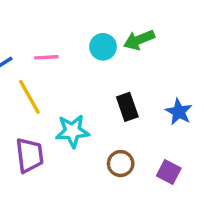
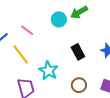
pink line: (46, 57) -> (27, 30), turned 48
cyan star: (72, 131) -> (48, 71), turned -30

